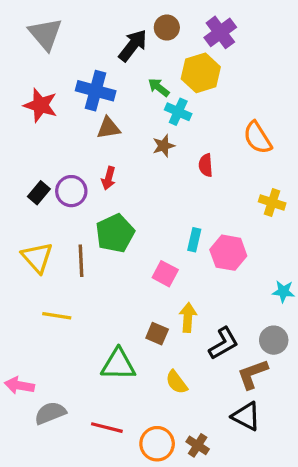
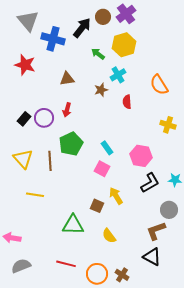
purple cross: (220, 32) -> (126, 14), moved
blue cross: (96, 91) -> (53, 39), moved
cyan cross: (178, 112) -> (118, 75), moved, turned 35
cyan rectangle: (194, 240) -> (107, 148), moved, turned -48
yellow arrow: (188, 317) -> (116, 196), turned -36
black L-shape: (223, 343) -> (150, 183), moved
gray semicircle: (50, 413) -> (21, 266), moved

